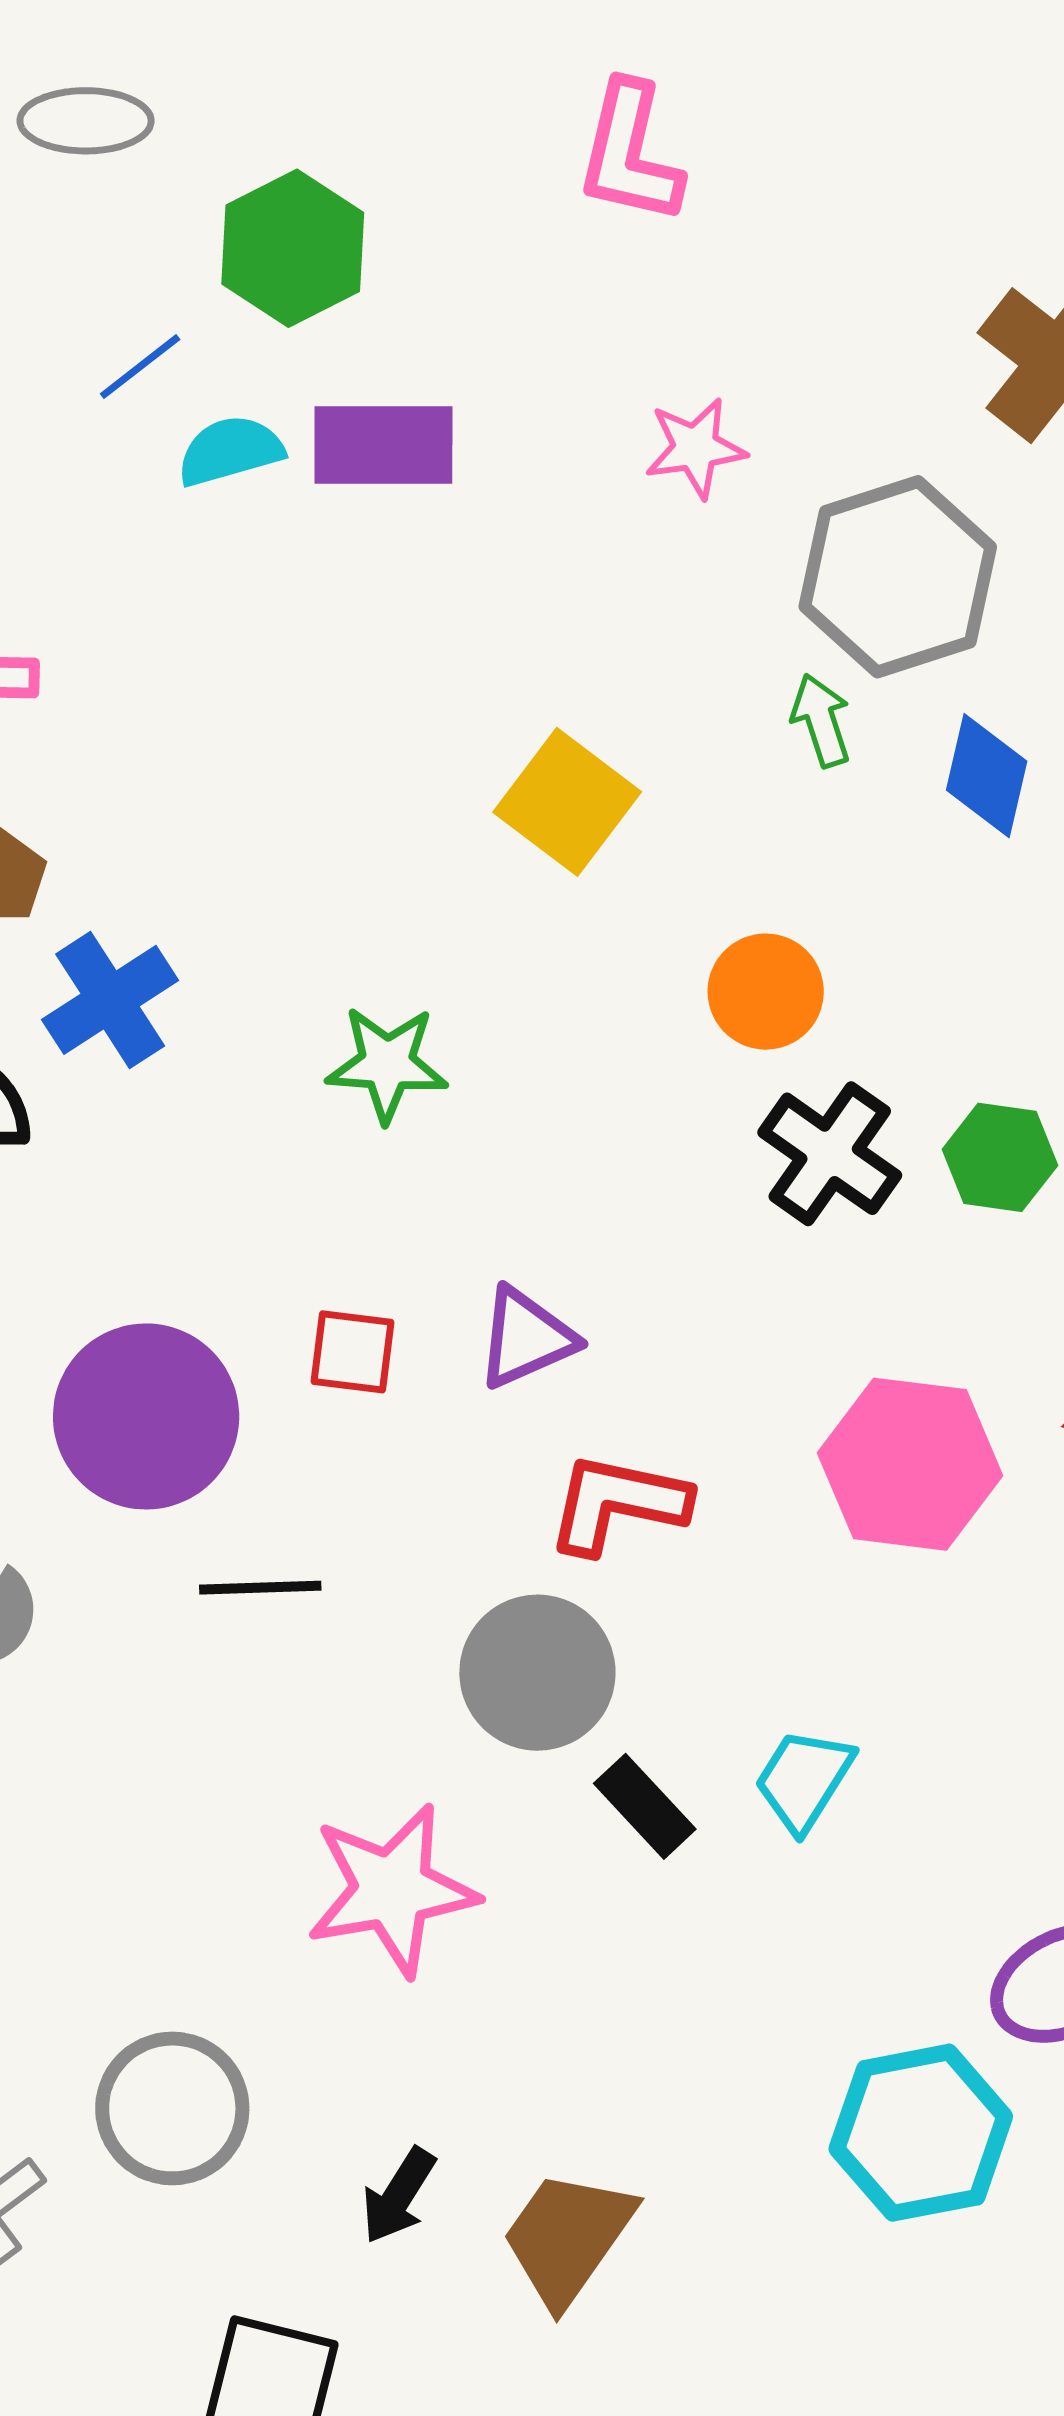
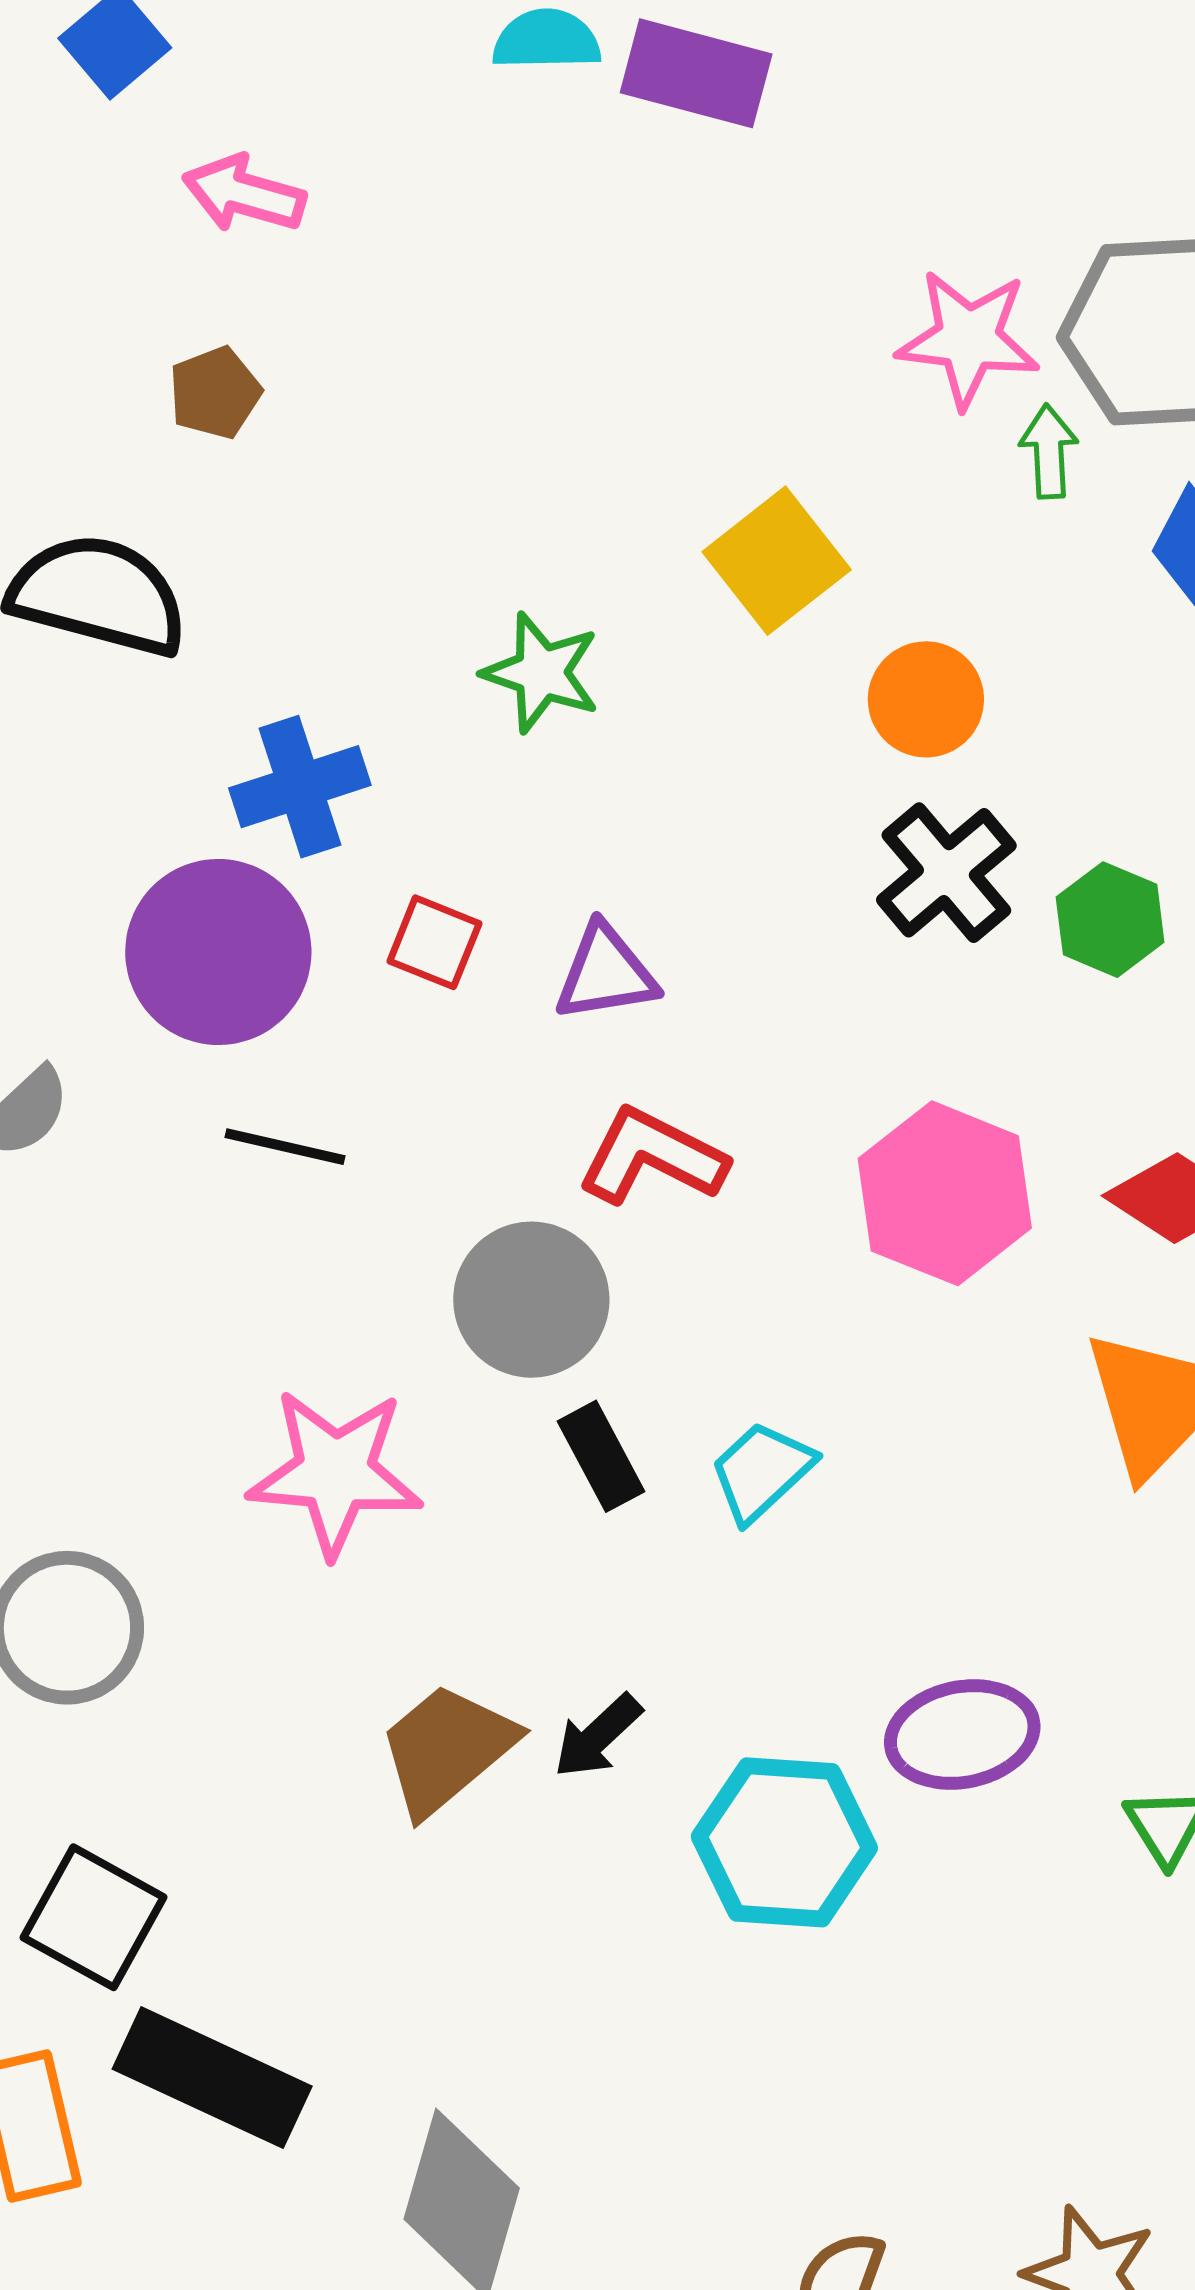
pink star: (695, 448) -> (968, 339), moved, size x1.4
yellow square: (567, 802) -> (777, 561), moved
blue cross: (110, 1000) -> (300, 787), moved
black arrow: (398, 2196) -> (598, 1736), moved
brown trapezoid: (568, 2237) -> (447, 1749), moved

